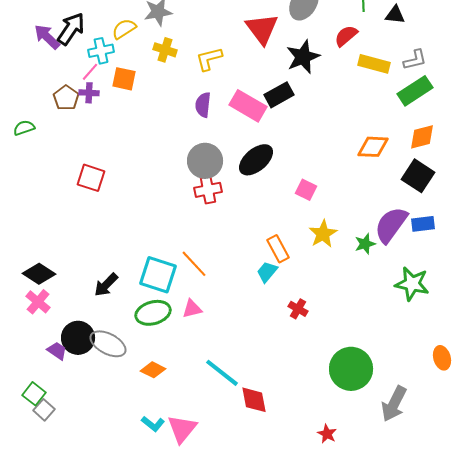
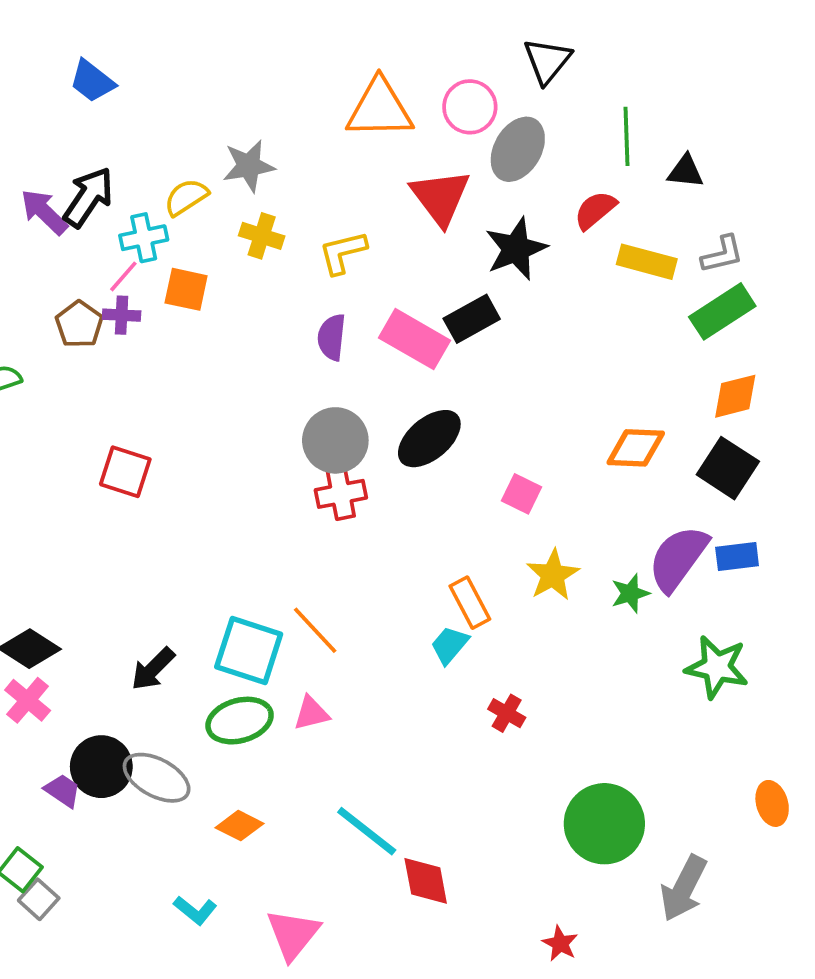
orange diamond: (373, 147) -> (636, 448), moved
cyan L-shape: (153, 424) -> (195, 910), moved

